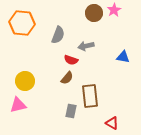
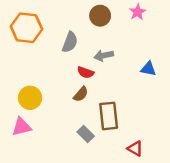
brown circle: (94, 13) -> (100, 16), moved
gray rectangle: (71, 111) -> (86, 134), turned -56

